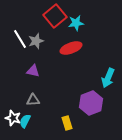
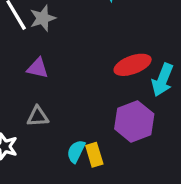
red ellipse: (71, 48) -> (133, 65), moved
cyan semicircle: (25, 121) -> (76, 151), moved

